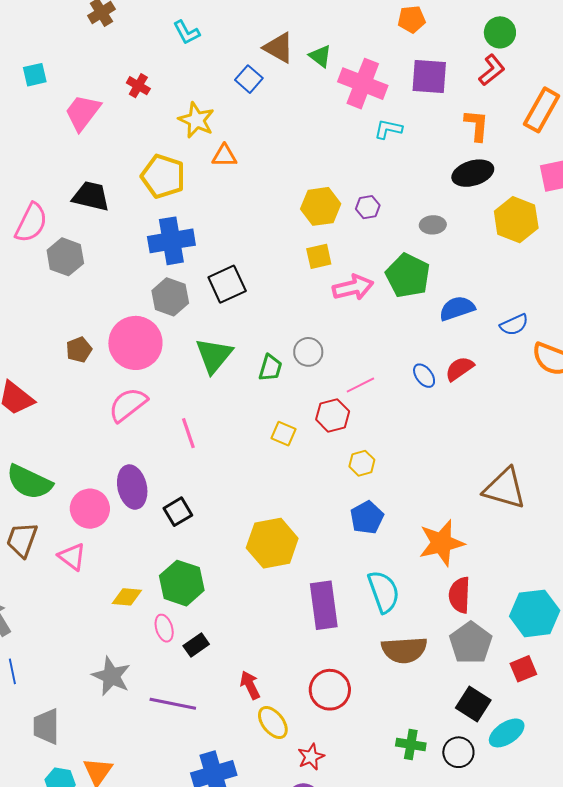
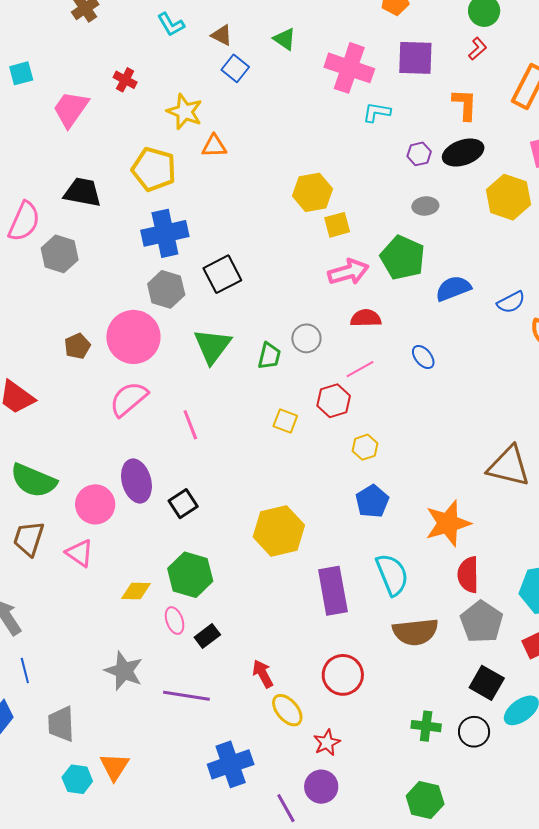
brown triangle: (279, 48) -> (222, 35), moved, size x0.7
green triangle: (320, 56) -> (285, 39), moved
red L-shape: (492, 70) -> (478, 49), size x0.7
purple hexagon: (368, 207) -> (419, 154), moved
yellow square: (319, 256) -> (337, 225), moved
red semicircle: (460, 369) -> (366, 318), moved, turned 36

